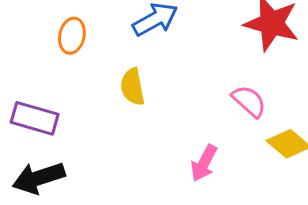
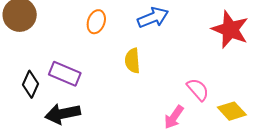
pink semicircle: (249, 101) -> (198, 89), moved

